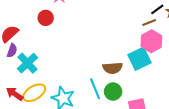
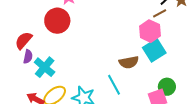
red circle: (46, 18) -> (57, 21), size x1.6
pink hexagon: (151, 41) -> (150, 31), moved
green circle: (113, 92) -> (167, 87), moved

